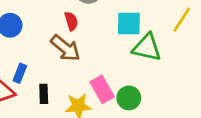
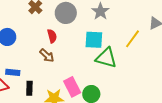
brown arrow: (65, 48) -> (47, 55), size x0.7
blue rectangle: (20, 73) -> (13, 72), turned 72

